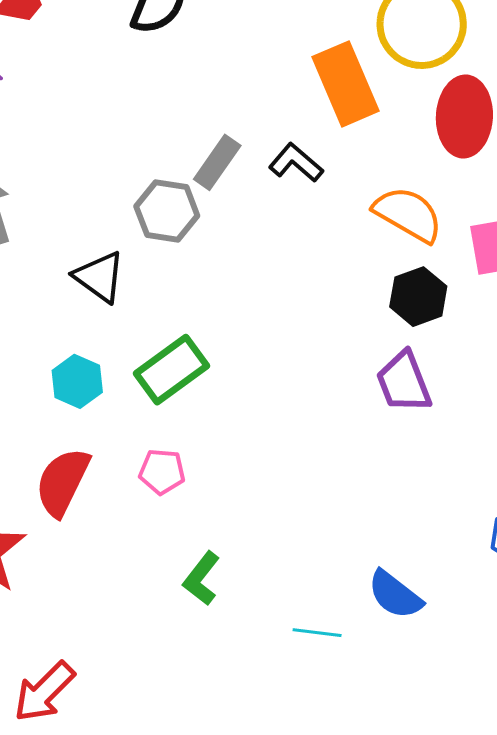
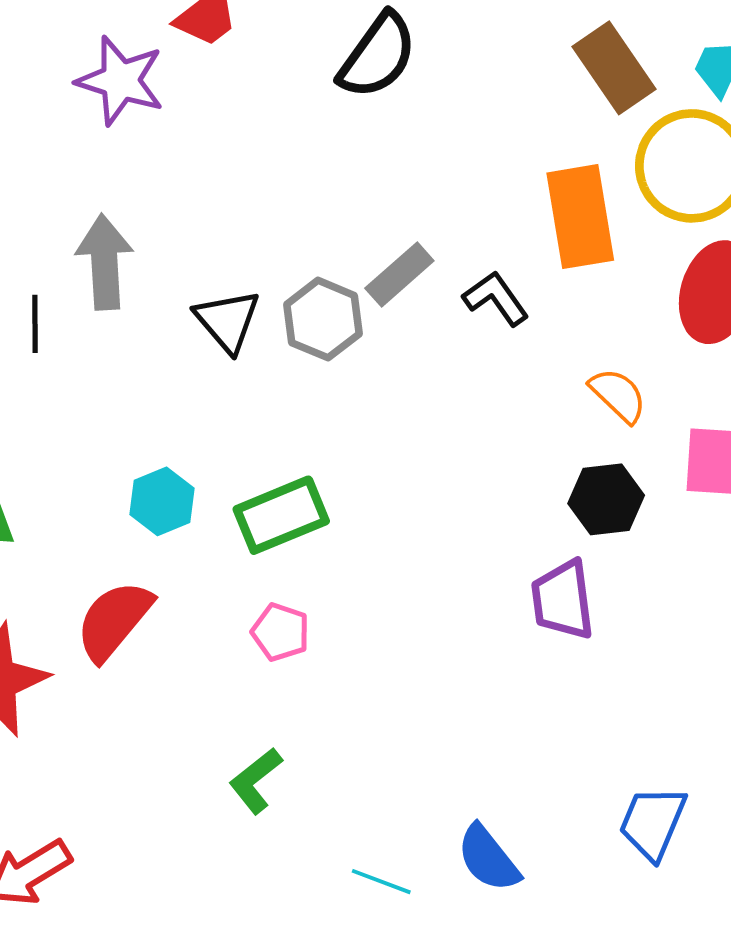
orange semicircle: (408, 214) -> (618, 395), size x0.7
black triangle: (99, 277) -> (227, 321), moved
pink pentagon: (162, 472) -> (280, 632), moved

